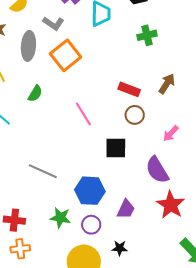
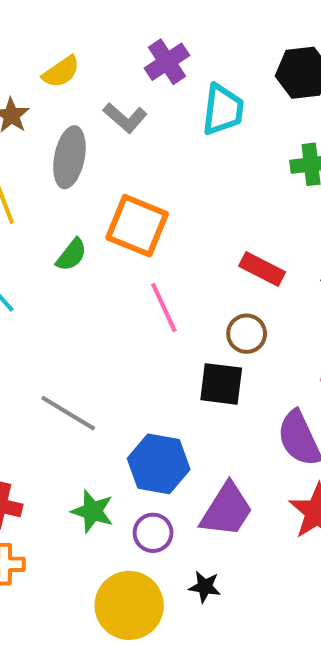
orange square: (66, 55) -> (137, 226), moved, turned -36
brown circle: (135, 115) -> (247, 334), moved
purple trapezoid: (126, 209) -> (227, 510), size x1.4

